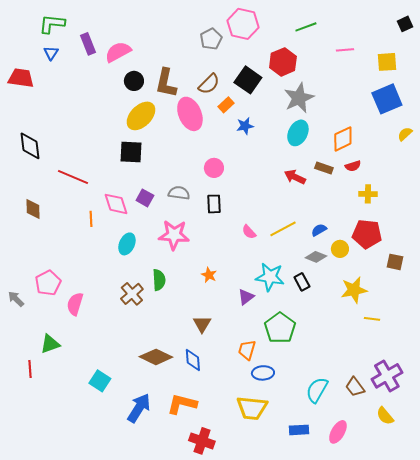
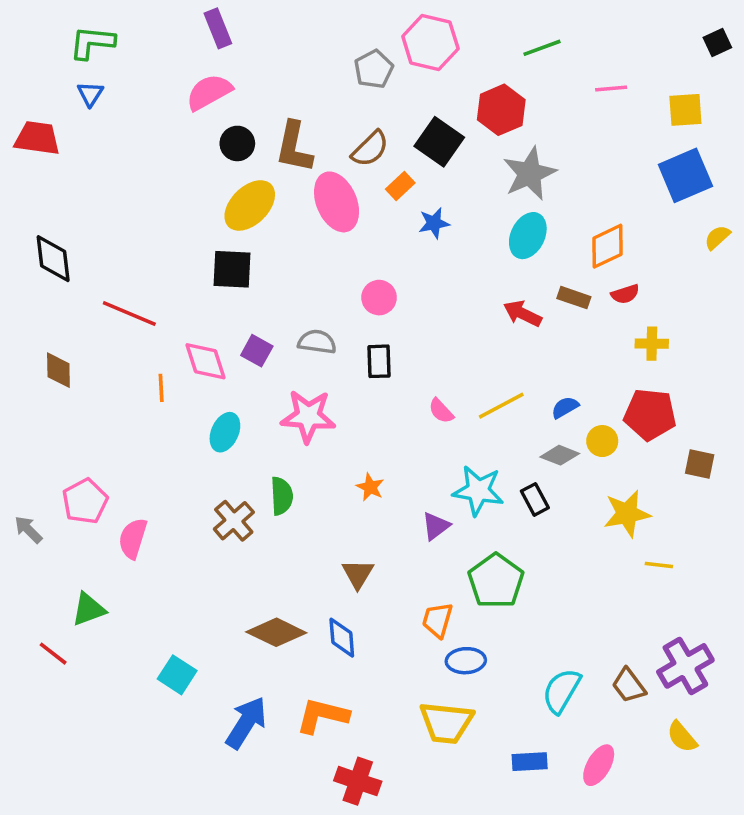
purple rectangle: (88, 44) -> (218, 28), moved
red line: (30, 369) -> (53, 654), turned -48

